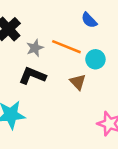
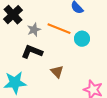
brown triangle: (78, 82) -> (57, 72), moved

